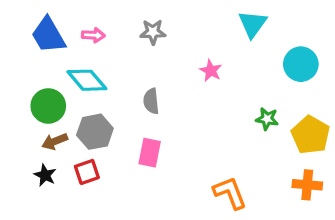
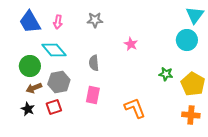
cyan triangle: (253, 24) -> (195, 15), moved
pink arrow: (93, 35) -> (58, 22), turned 96
orange L-shape: (230, 193) -> (135, 108), moved

